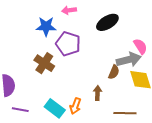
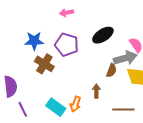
black ellipse: (107, 22) -> (103, 35), moved
blue star: (46, 26) -> (34, 41), moved
purple line: (20, 110) -> (23, 109), turned 56

